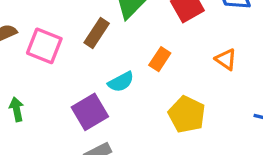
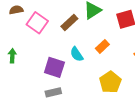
cyan semicircle: (121, 82) -> (77, 54), turned 70
purple square: (90, 112) -> (54, 67), turned 35

